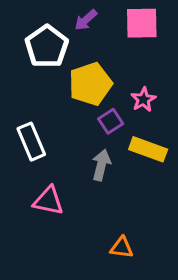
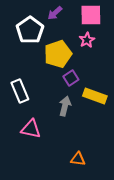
pink star: (143, 99) -> (87, 40), moved

